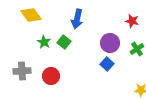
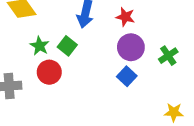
red star: (132, 21) -> (125, 17), moved
red circle: (51, 76) -> (49, 72), moved

